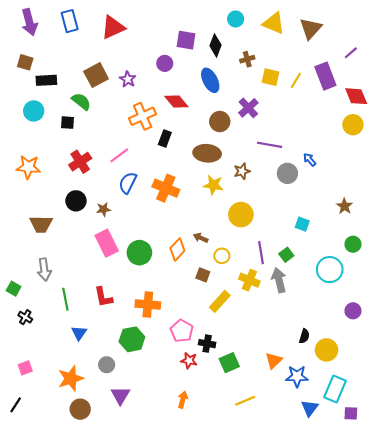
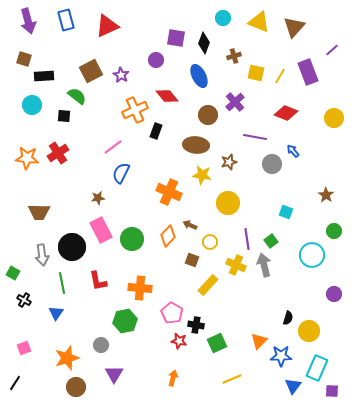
red diamond: (356, 96) -> (286, 113), moved, turned -45
red cross: (80, 162) -> (58, 153), moved
orange cross: (166, 188) -> (169, 192), moved
black circle: (76, 201) -> (72, 247), moved, size x1.4
blue triangle: (79, 333) -> (56, 313), moved

